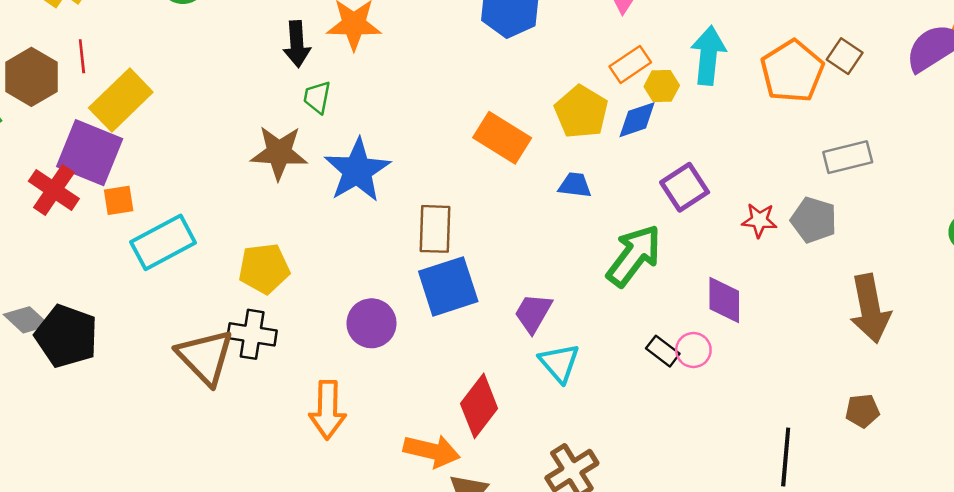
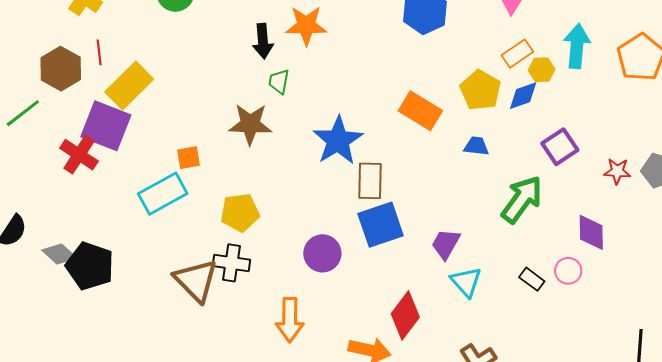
blue star: (357, 170) -> (338, 140), moved
orange square: (119, 200) -> (188, 158), moved
black rectangle: (663, 351) -> (532, 279), moved

